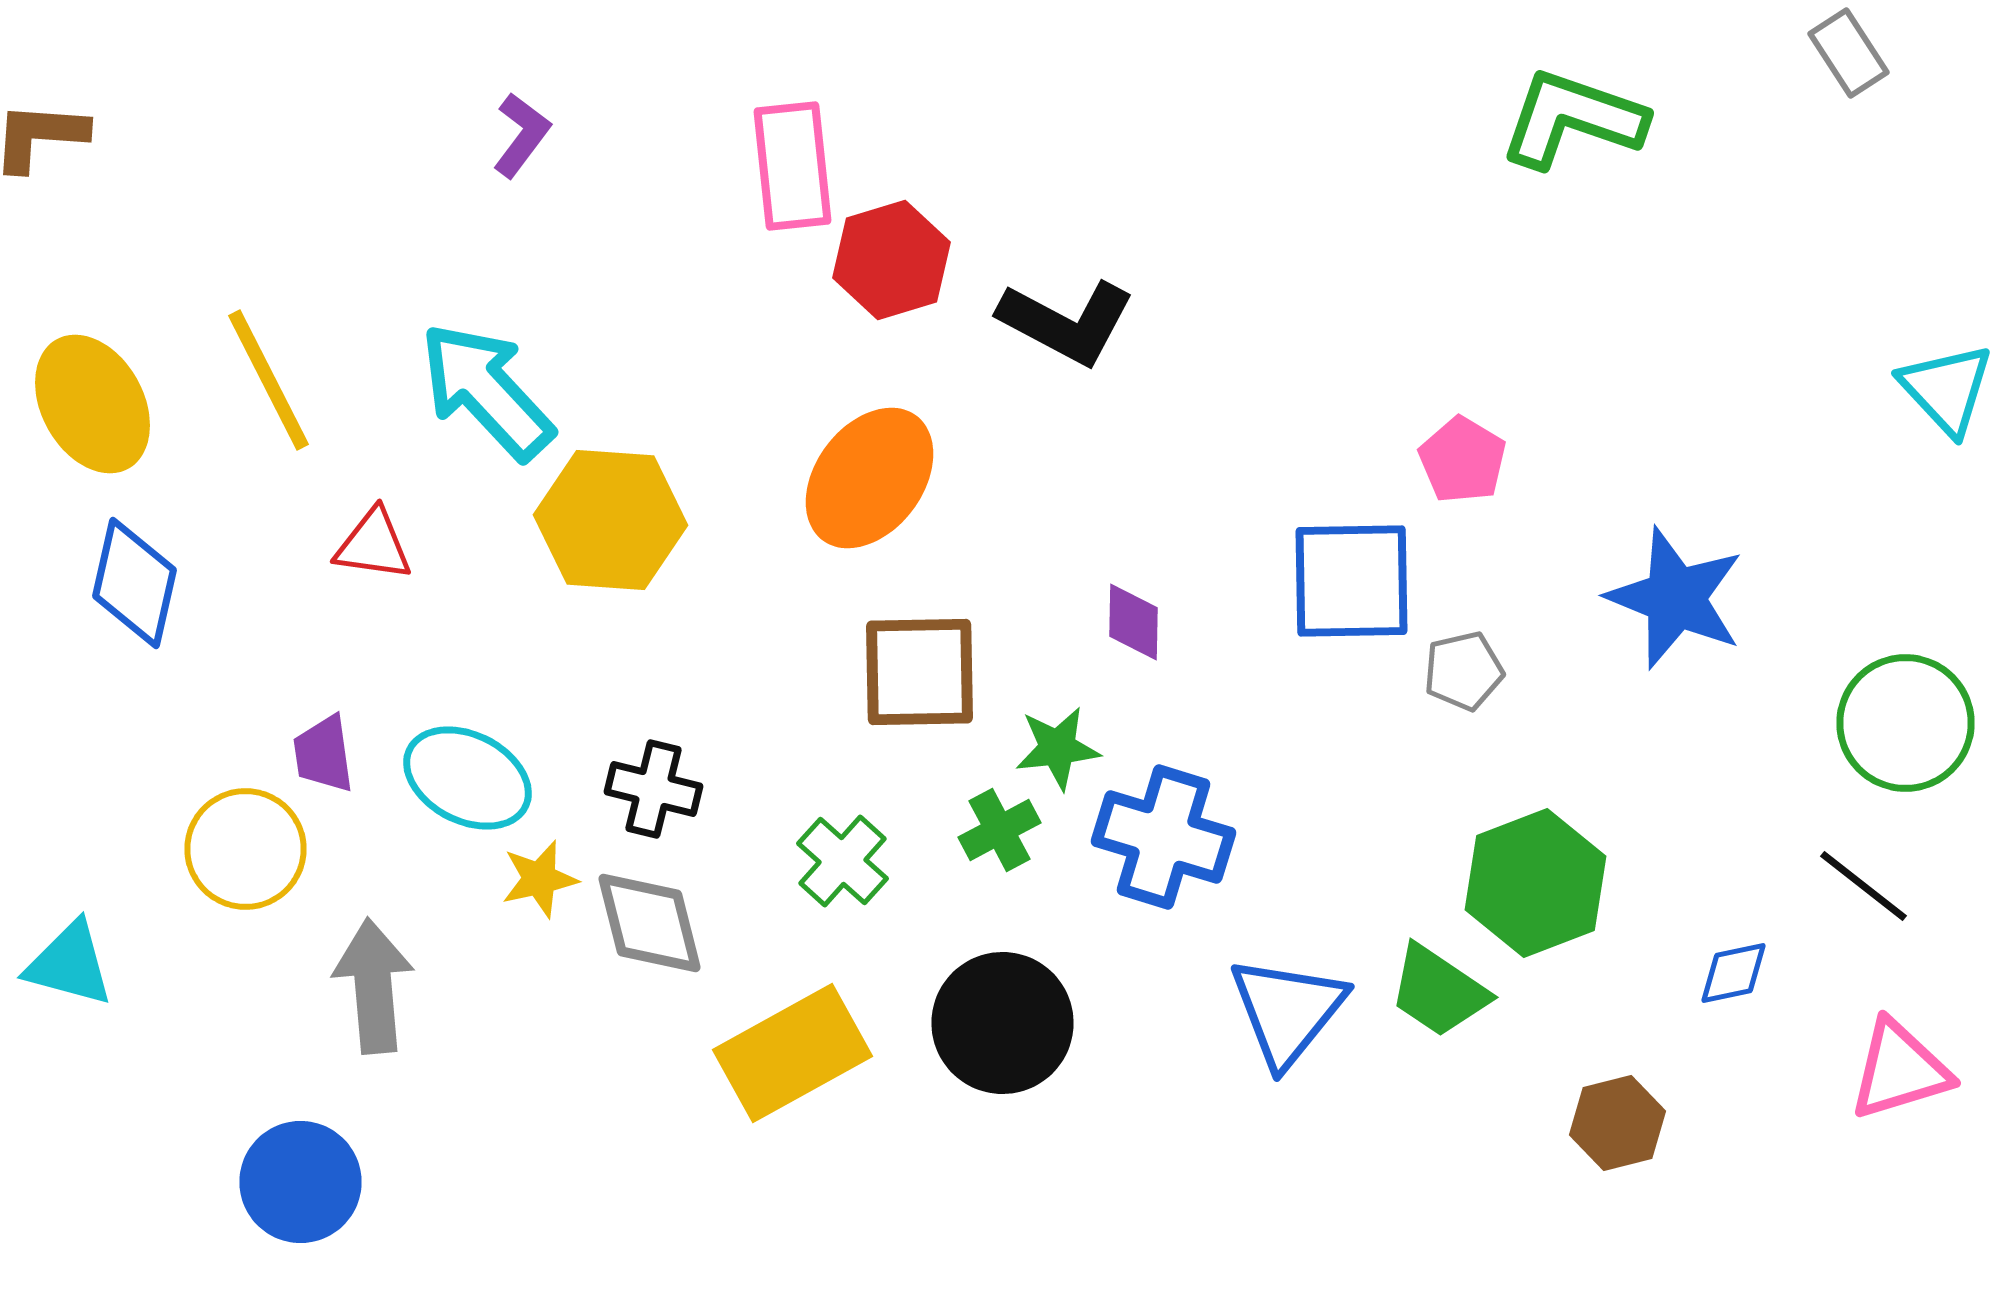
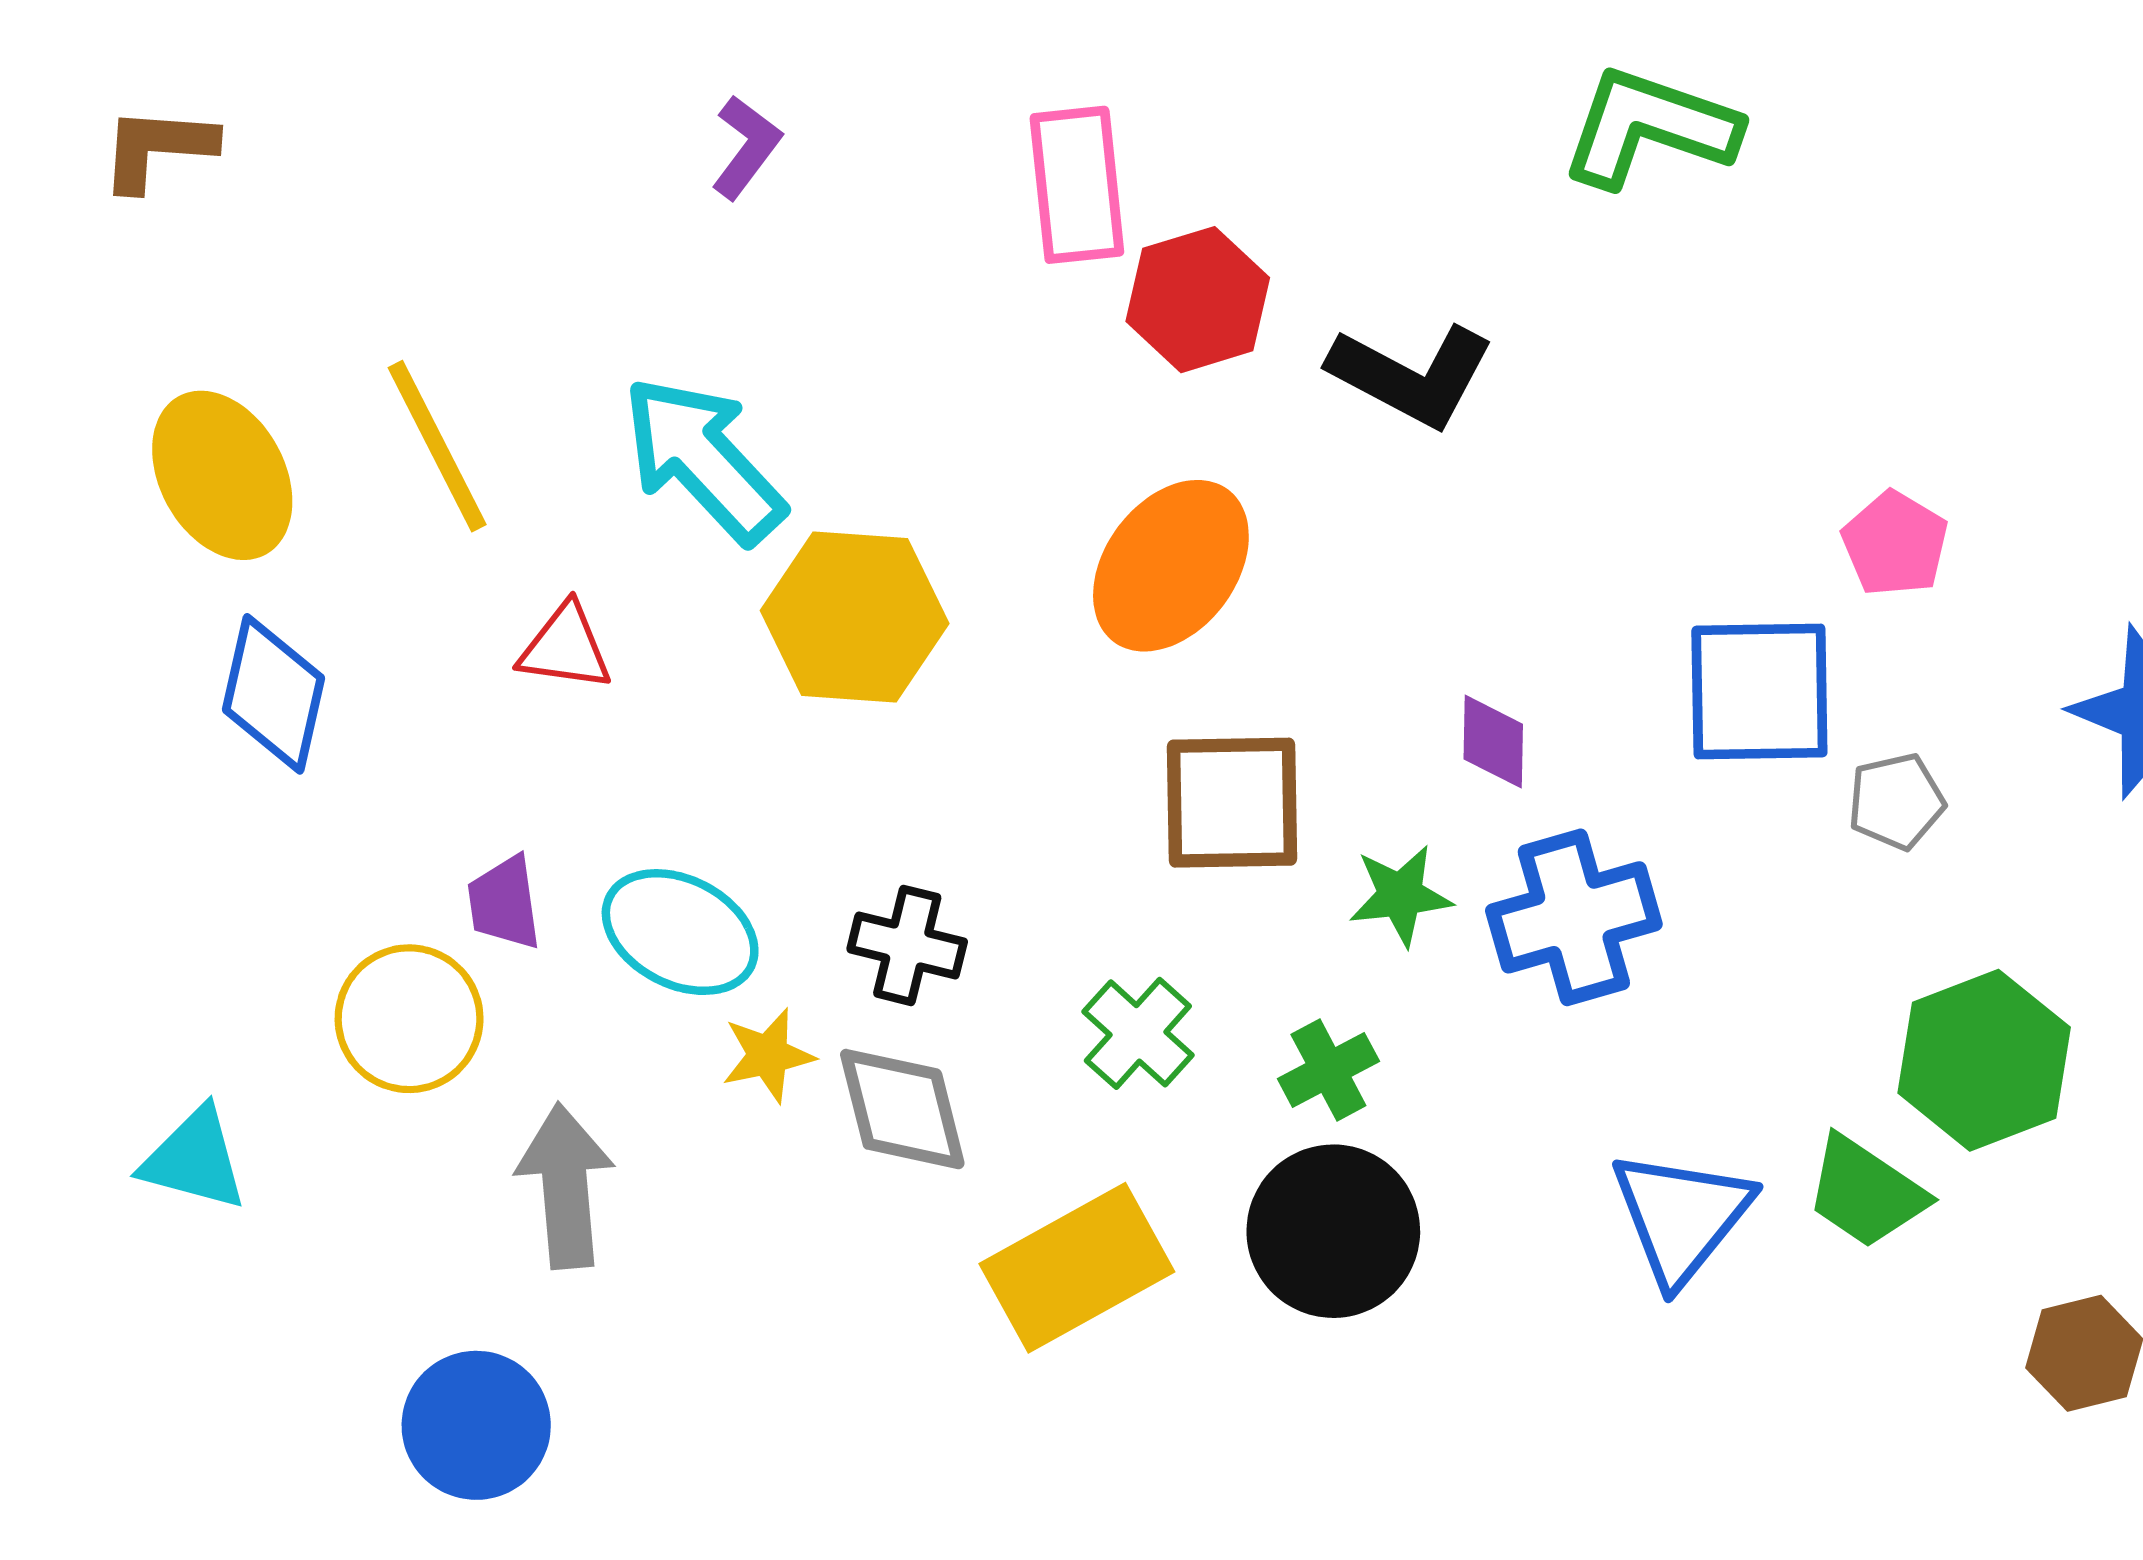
green L-shape: (1572, 119) -> (1650, 127), moved
green cross: (1000, 830) -> (1328, 1070), moved
blue cross: (1164, 837) -> (1574, 917), moved, turned -33

